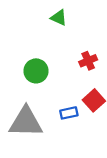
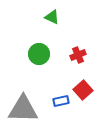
green circle: (36, 71) -> (39, 54), moved

